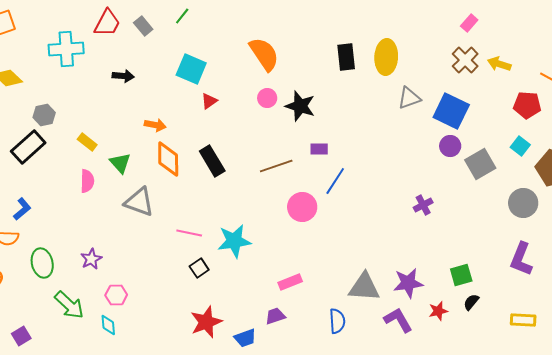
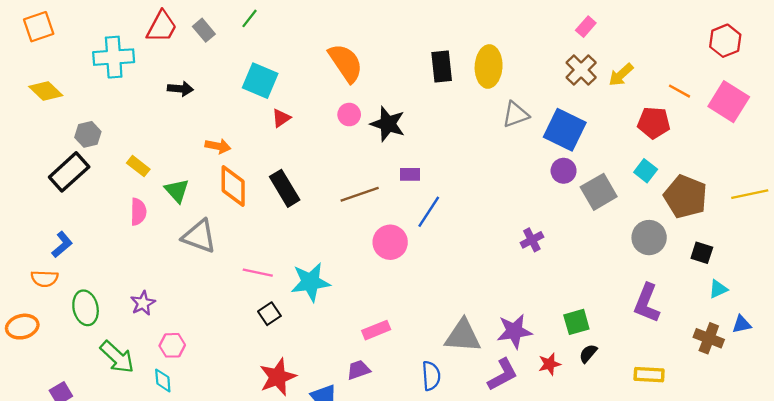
yellow arrow: (499, 64) -> (621, 75), turned -60
purple L-shape: (398, 320) -> (503, 375), turned 92

